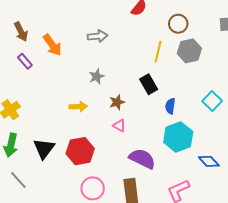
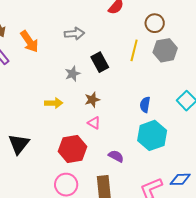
black rectangle: (149, 84) -> (100, 62), moved
red hexagon: (80, 151) -> (72, 149), moved
purple semicircle: (142, 159) -> (116, 156), size x0.6
blue diamond: (209, 161) -> (180, 179), moved, turned -50

